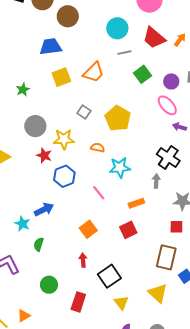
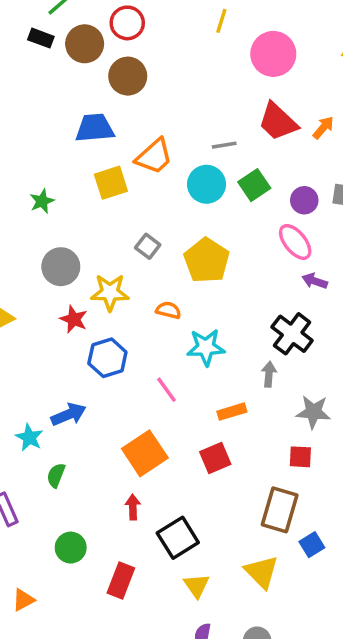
cyan circle: (117, 28) -> (206, 184), moved
orange trapezoid: (94, 72) -> (154, 156), moved
orange square: (88, 229) -> (145, 453), size x1.4

